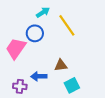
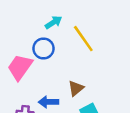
brown triangle: (61, 65) -> (76, 88), turned -32

